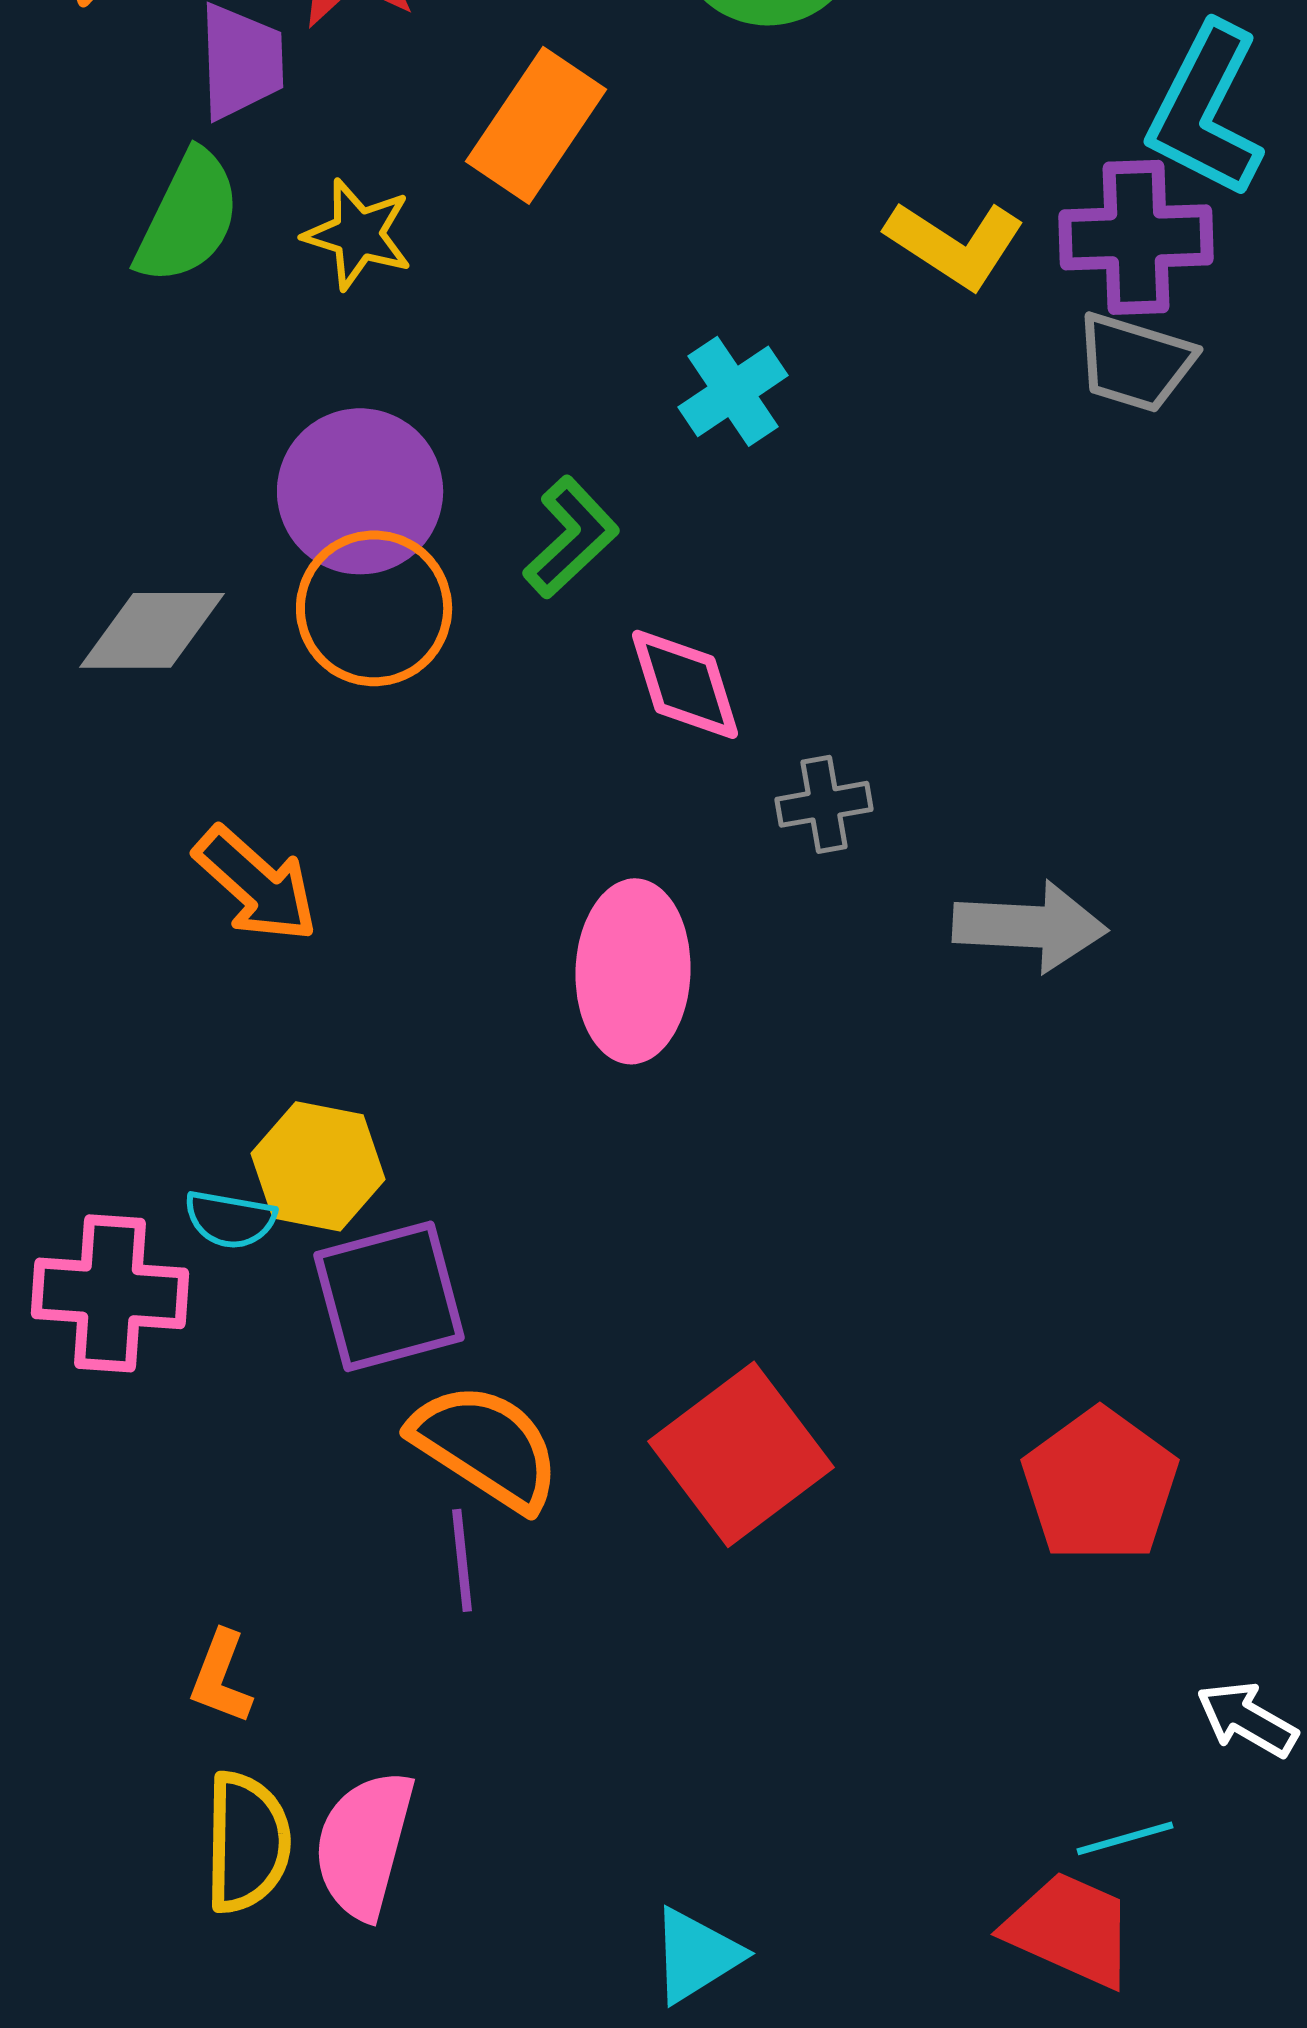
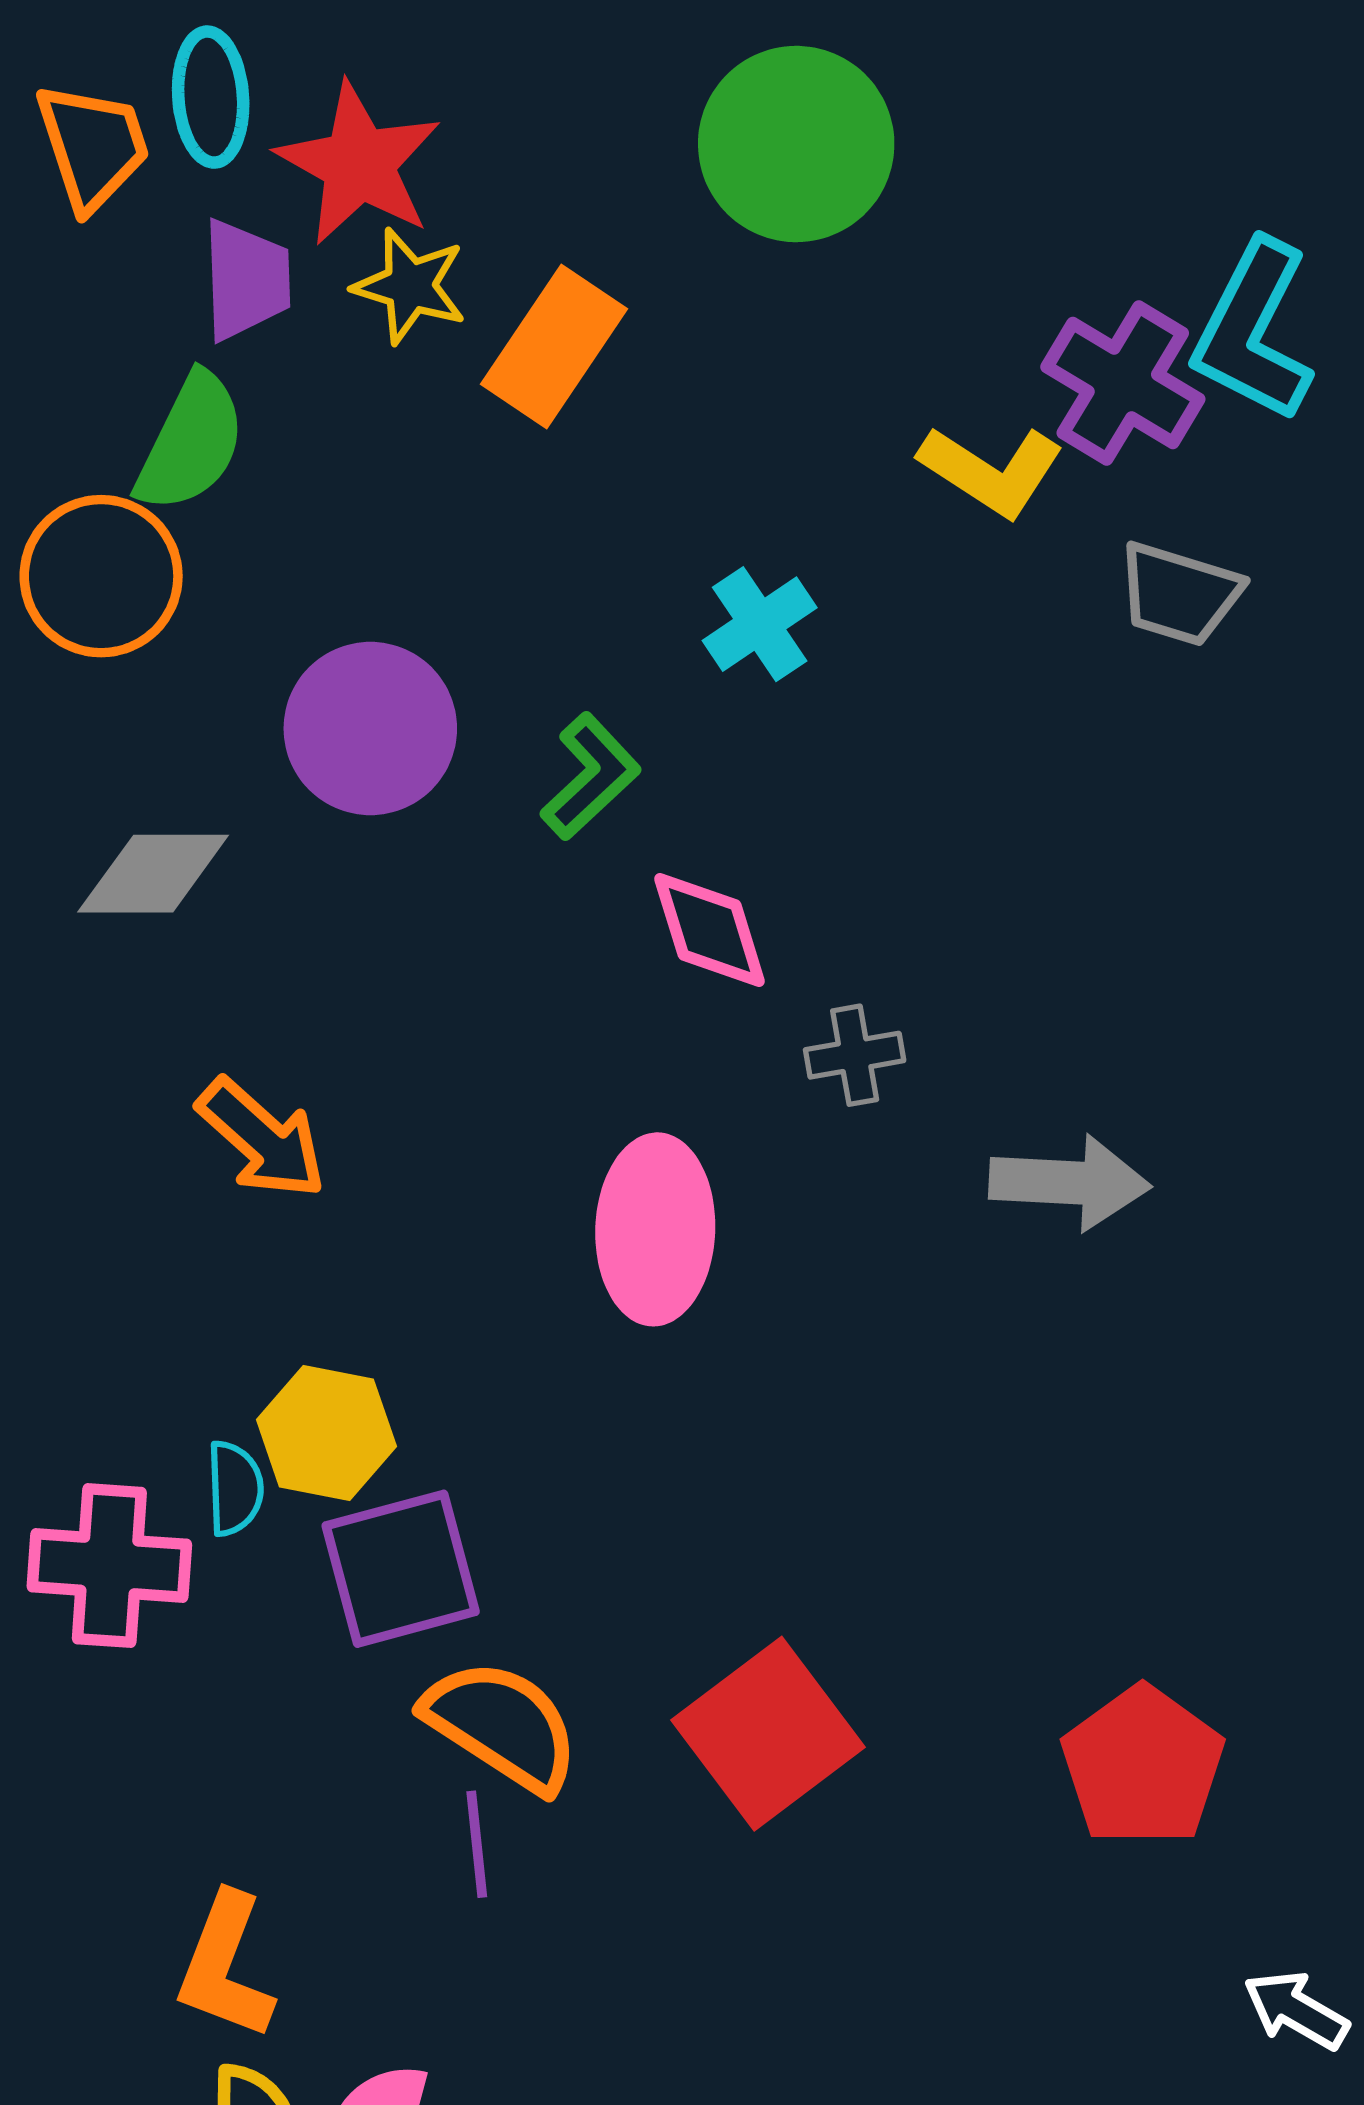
yellow star: (358, 234) -> (410, 286), moved
purple cross: (1136, 237) -> (1123, 383), moved, turned 33
orange circle: (374, 608) -> (101, 576), moved
cyan semicircle: (230, 1219) -> (235, 1488), turned -102
orange L-shape: (221, 1677) -> (225, 1966), size x1.5

